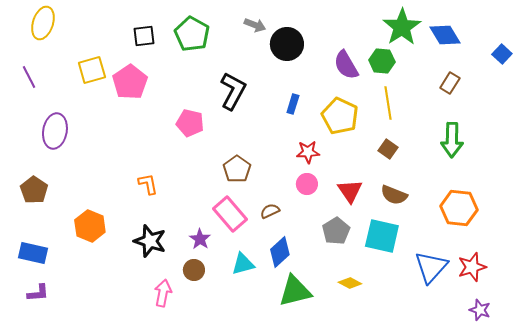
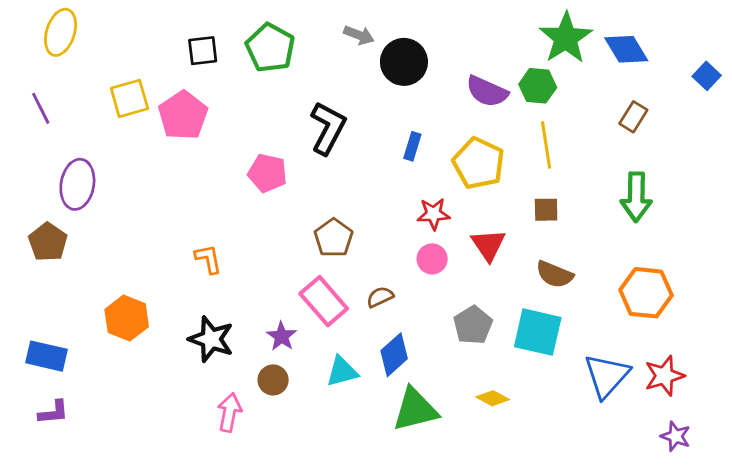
purple semicircle: (346, 65) -> (487, 91), turned -36
brown square: (388, 149) -> (546, 210), turned -36
brown pentagon: (34, 190) -> (48, 242), moved
red triangle: (350, 191) -> (488, 245), moved

